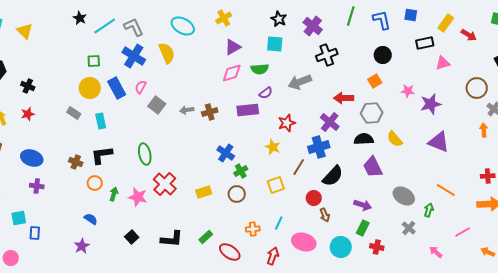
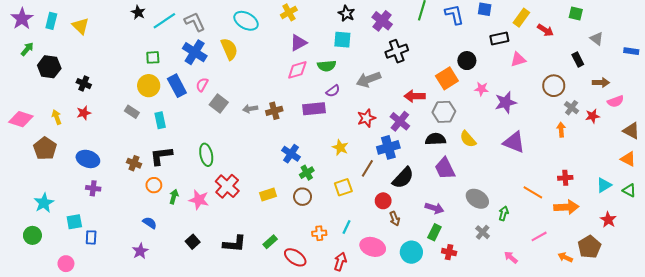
black circle: (383, 55) -> (467, 61), moved
orange square: (375, 81) -> (447, 78), size x1.5
red star: (287, 123) -> (366, 118), moved
orange line: (446, 190) -> (533, 192), moved

